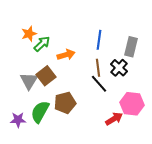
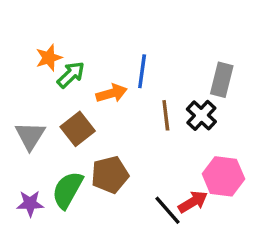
blue line: (99, 40) -> (142, 71), moved
gray triangle: (29, 81) -> (30, 136), moved
black line: (99, 84) -> (168, 210), moved

